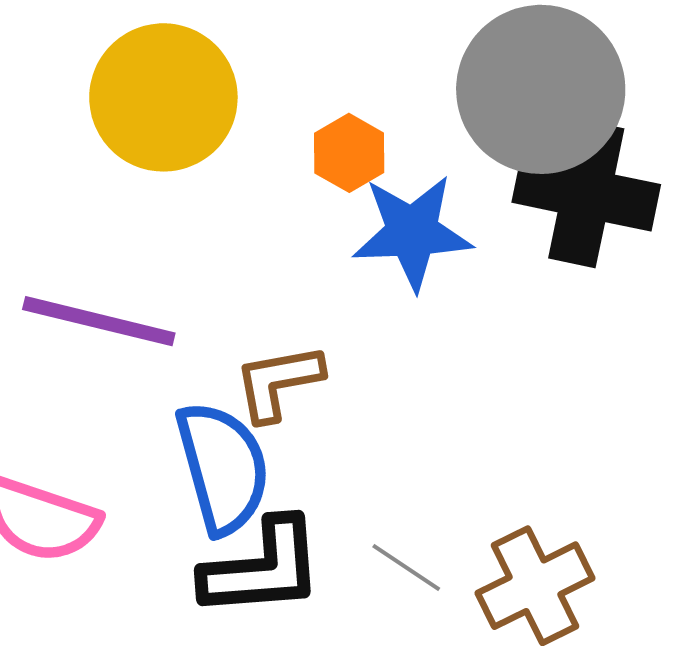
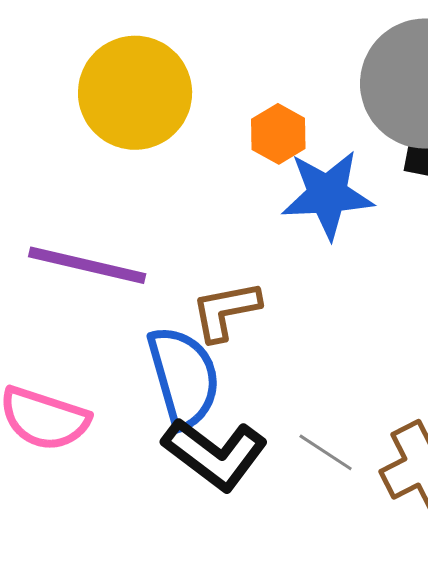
black L-shape: (262, 568) -> (215, 454), turned 42

